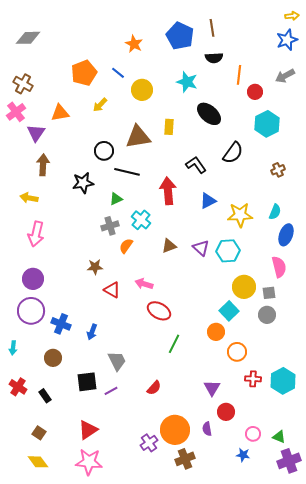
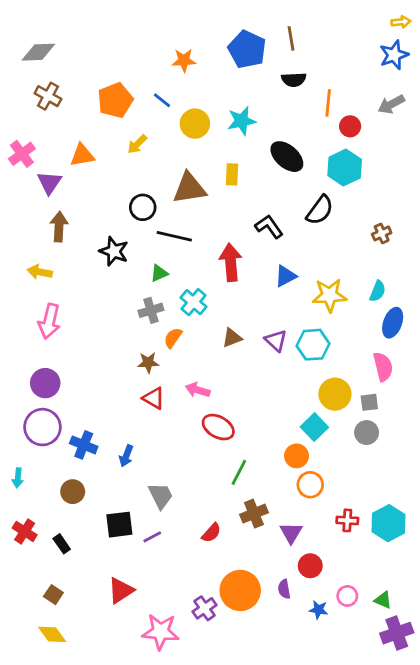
orange star: (134, 44) -> (184, 60), turned -30
cyan star: (187, 82) -> (242, 121), moved, turned -30
brown cross: (23, 84) -> (48, 96), moved
cyan hexagon: (267, 124) -> (345, 168), moved
black star: (83, 183) -> (114, 251), turned 30
brown star: (95, 267) -> (148, 363), moved
orange circle: (237, 352) -> (310, 485), moved
blue star: (243, 455) -> (318, 610), moved
brown cross: (185, 459) -> (254, 514), moved
pink star: (89, 462) -> (161, 632), moved

